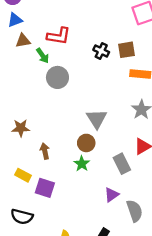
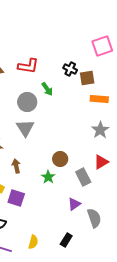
black cross: (101, 51) -> (70, 69), moved
green arrow: (43, 56) -> (47, 89), moved
gray triangle: (97, 119) -> (25, 128), moved
brown circle: (86, 143) -> (60, 159), moved

